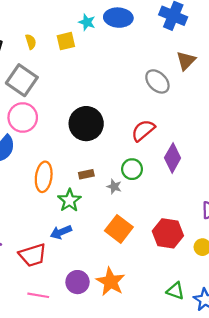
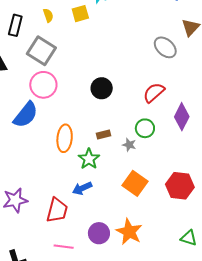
black circle: (86, 124) -> (102, 88), size x0.7
red trapezoid: (33, 255) -> (57, 210), turned -56

